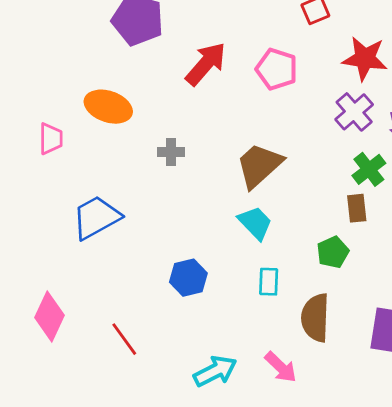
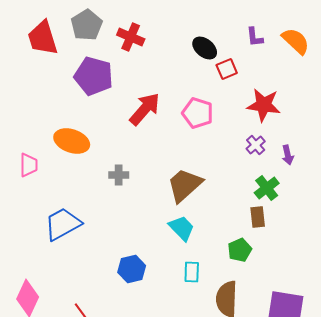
purple cross: (354, 112) -> (256, 145), size x0.7

